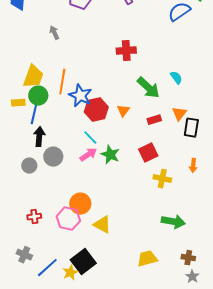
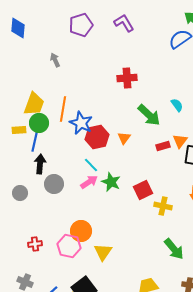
red rectangle: (154, 120) -> (163, 146), moved
red square: (148, 153) -> (143, 190), moved
gray circle: (29, 166) -> (20, 193), moved
green arrow: (173, 222) -> (174, 249), turned 40
yellow triangle: (102, 225) -> (103, 252), turned 36

